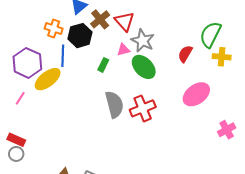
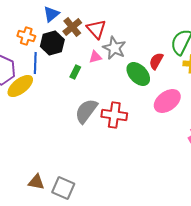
green ellipse: (144, 67) -> (138, 74), moved
gray semicircle: (114, 104) -> (86, 111), turned -128
red cross: (143, 108) -> (114, 115), turned 30

